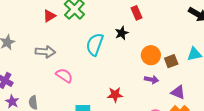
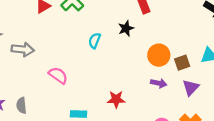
cyan semicircle: (95, 44) -> (95, 41), size x0.6
gray arrow: (45, 52) -> (23, 49), moved
purple triangle: (178, 92) -> (191, 87), moved, turned 49

